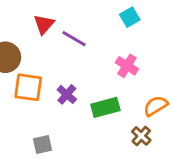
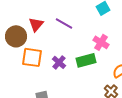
red triangle: (44, 24) -> (36, 24), moved
green rectangle: (105, 107) -> (86, 60), moved

